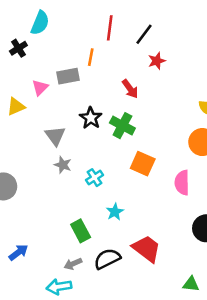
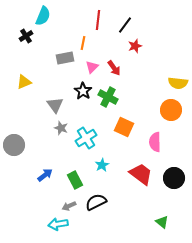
pink triangle: (40, 88) -> (92, 67), moved
cyan cross: (95, 178) -> (86, 138), size x1.5
red trapezoid: (147, 249) -> (141, 174), moved
blue arrow: (18, 252) -> (45, 175), moved
green triangle: (191, 284) -> (162, 222), turned 32

